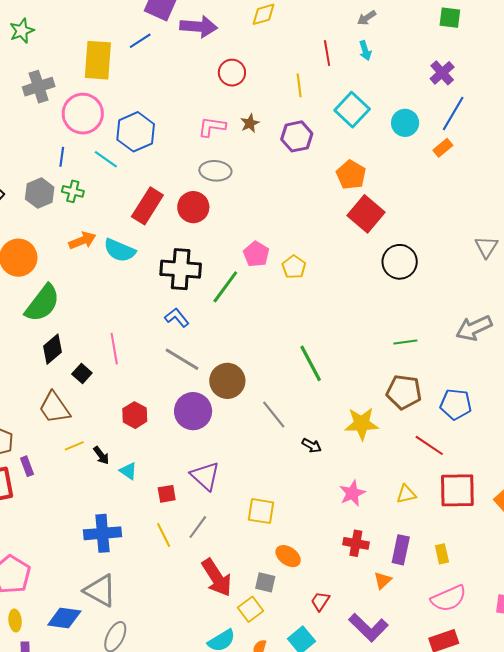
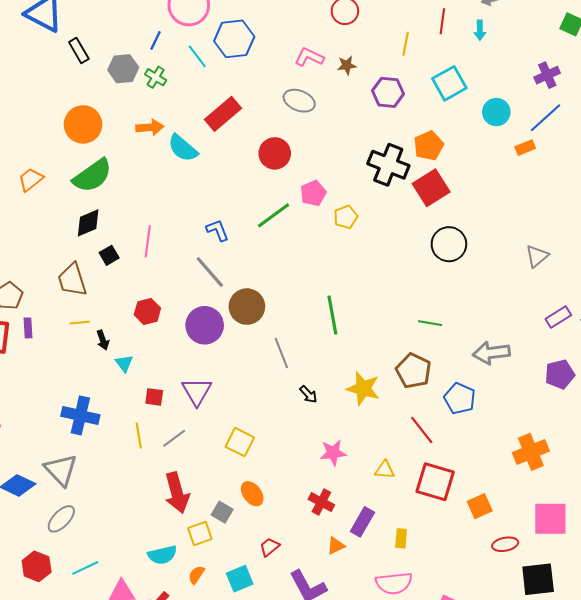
red circle: (193, 207) -> (275, 153), moved
black cross: (181, 269) -> (388, 165), moved
gray arrow: (474, 328) -> (491, 353), moved

